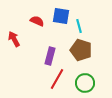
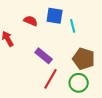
brown pentagon: (81, 50) -> (84, 59), moved
purple rectangle: (50, 56) -> (44, 56), turned -66

